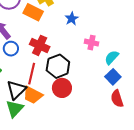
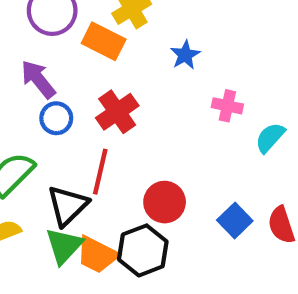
red cross: (40, 45) -> (117, 112), turned 30
black hexagon: (58, 66) -> (143, 250), moved
blue square: (113, 77) -> (235, 221), moved
orange trapezoid: (33, 95) -> (97, 255), moved

